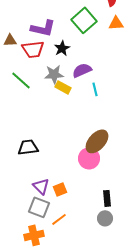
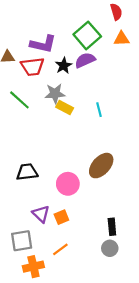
purple semicircle: (82, 70) -> (85, 60), moved
pink circle: (89, 158) -> (68, 184), moved
gray square: (39, 207) -> (22, 241), moved, turned -30

